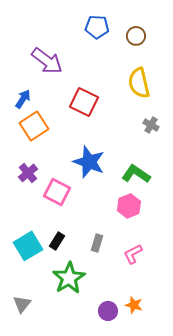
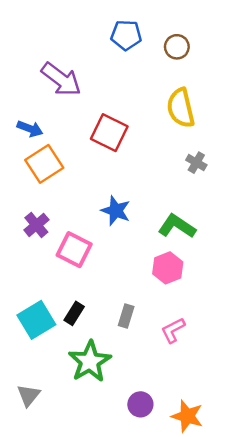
blue arrow: (23, 99) -> (30, 129), turned 78
blue star: (89, 162) -> (116, 211), size x0.7
orange star: (134, 305) -> (187, 416), moved, size x1.4

